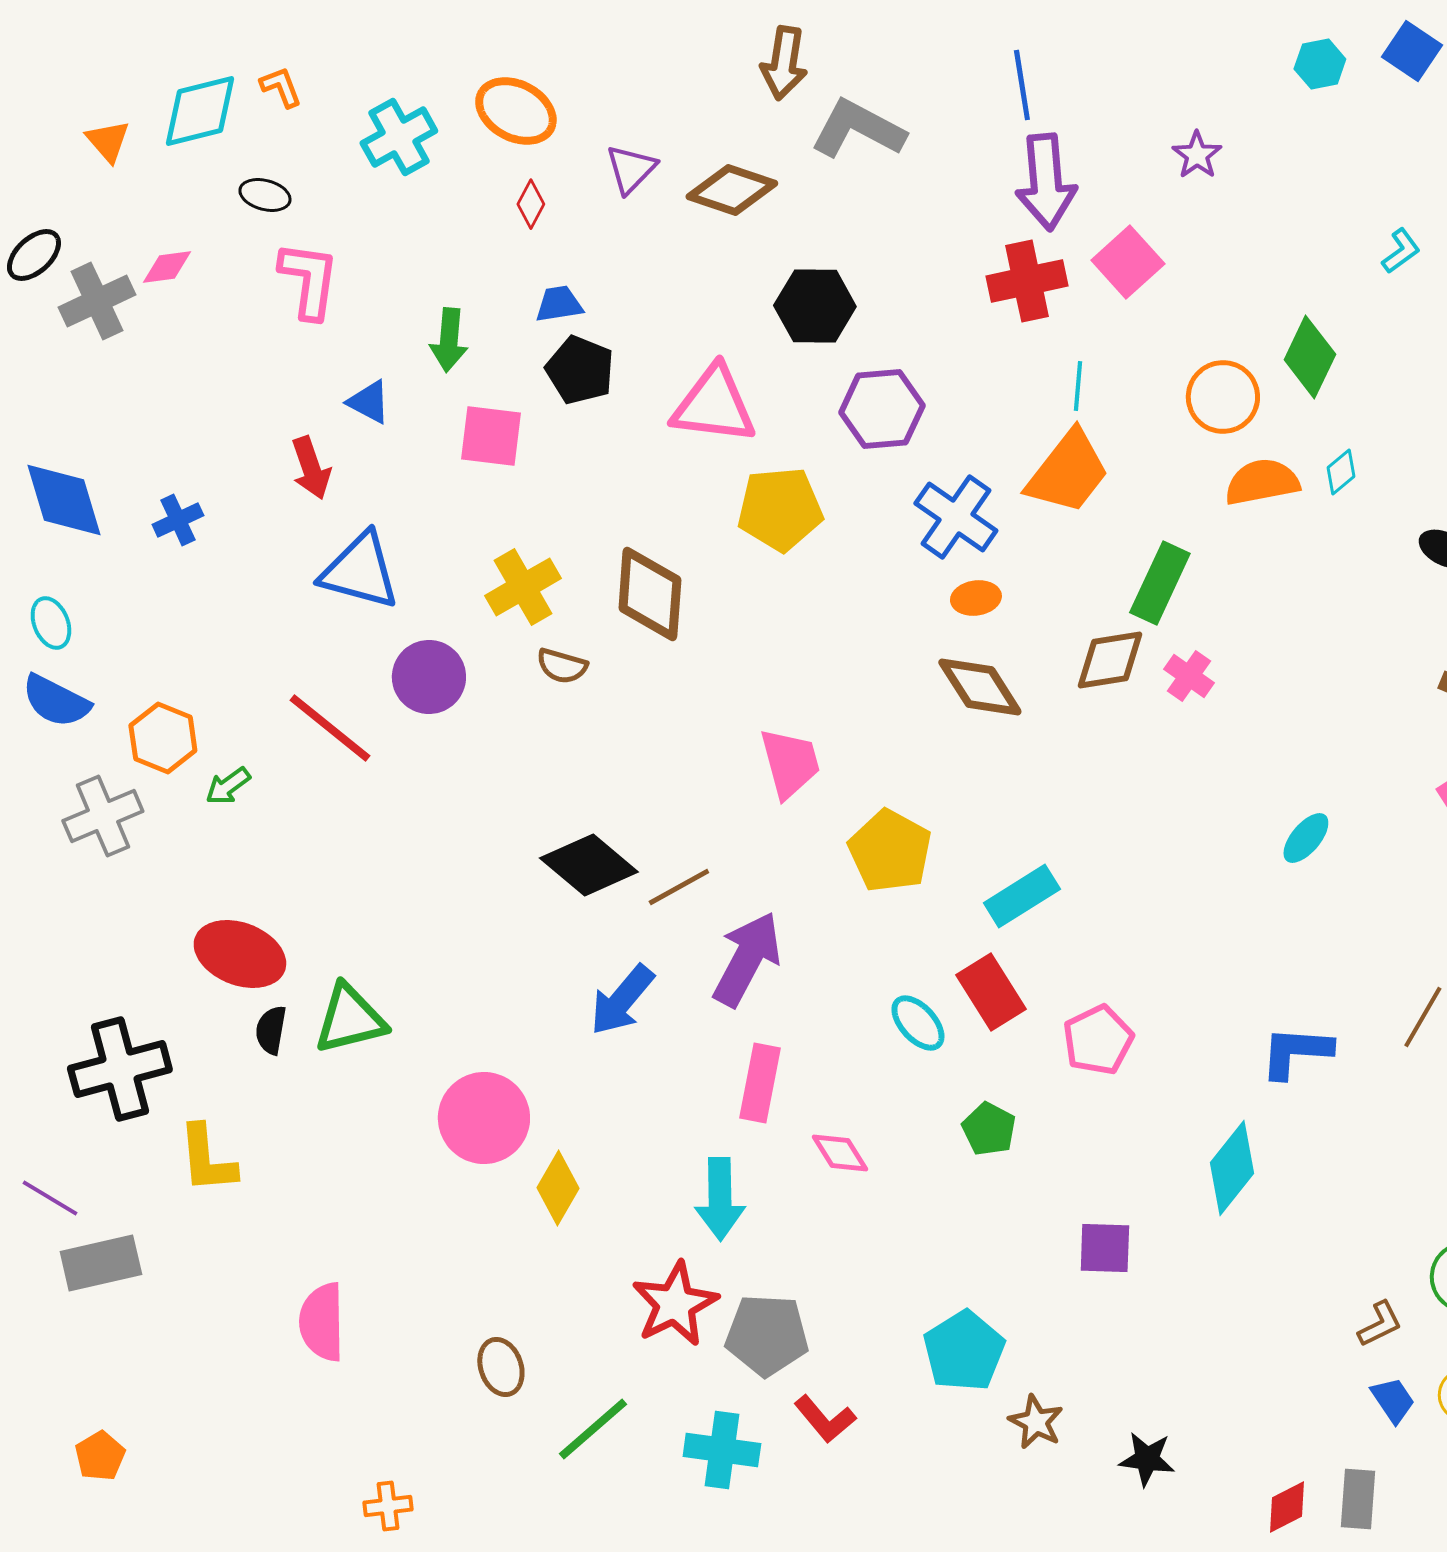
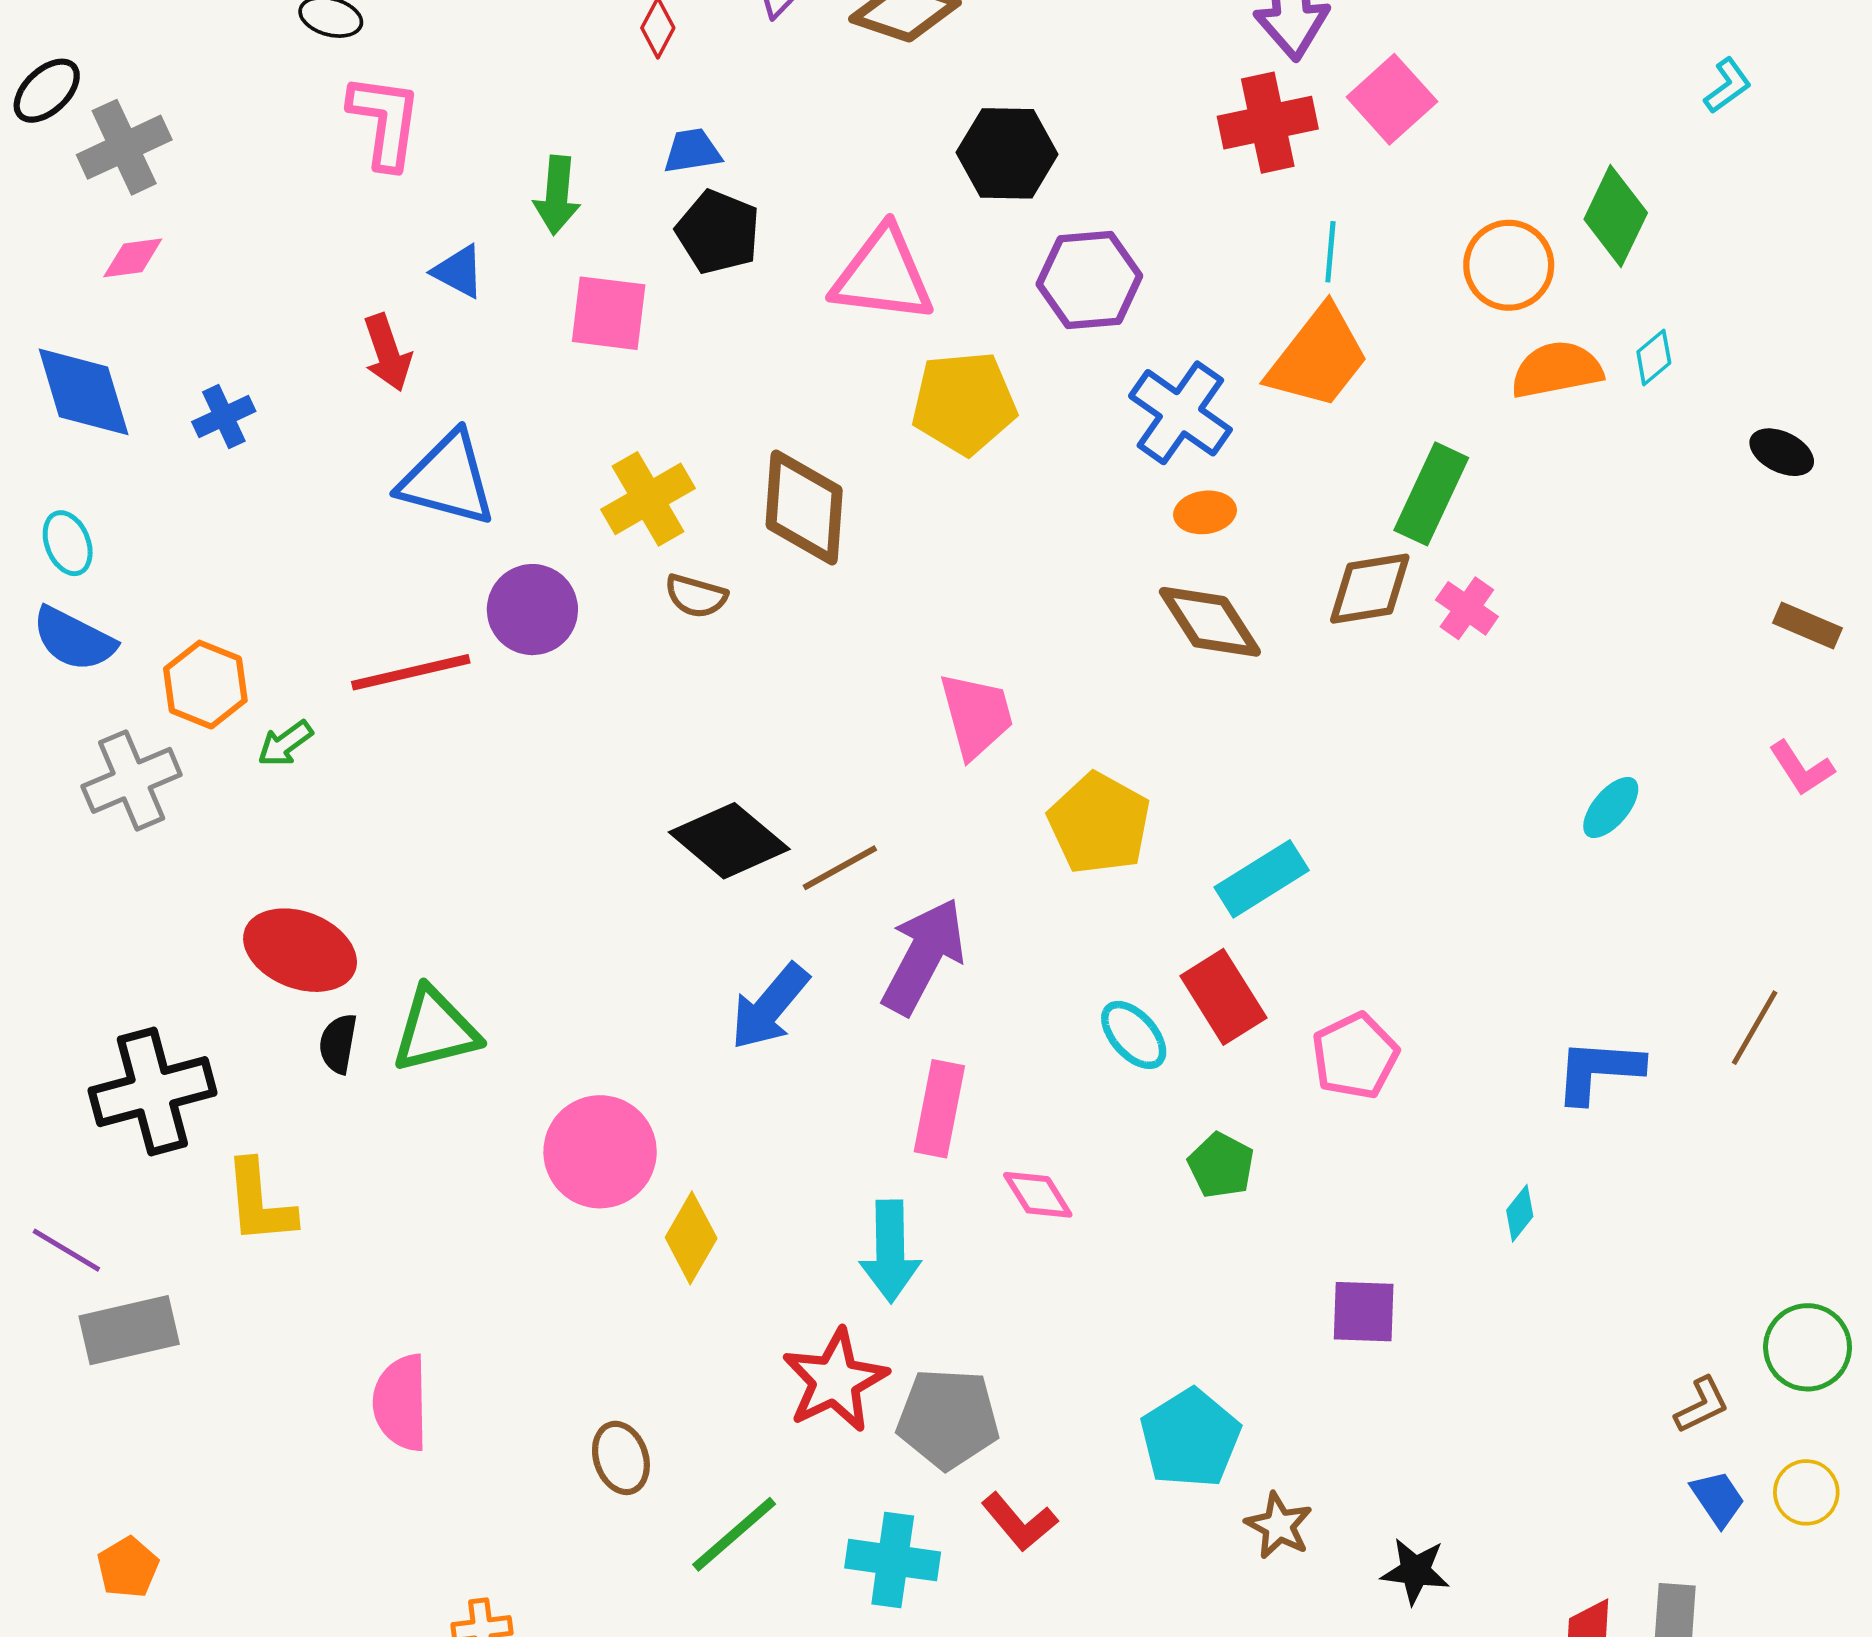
pink diamond: (167, 267) -> (133, 258), moved
red line: (330, 728) -> (411, 672), turned -52
cyan diamond: (1232, 1168) -> (1520, 1213), size x0.5

